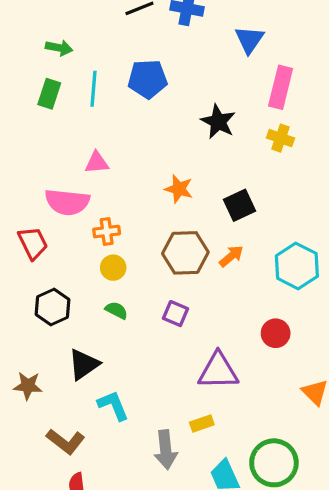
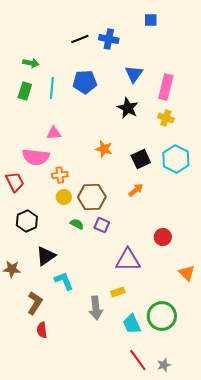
blue triangle: (249, 40) -> (134, 74), moved
brown hexagon: (185, 253) -> (92, 197), moved
cyan hexagon: (297, 266) -> (176, 159), moved
green semicircle: (116, 310) -> (77, 224), moved
brown L-shape: (66, 442) -> (35, 303), turned -95

